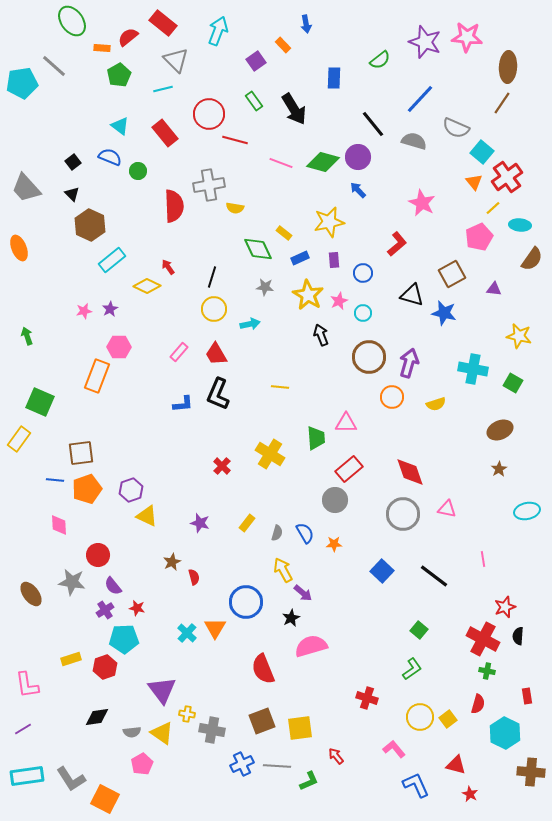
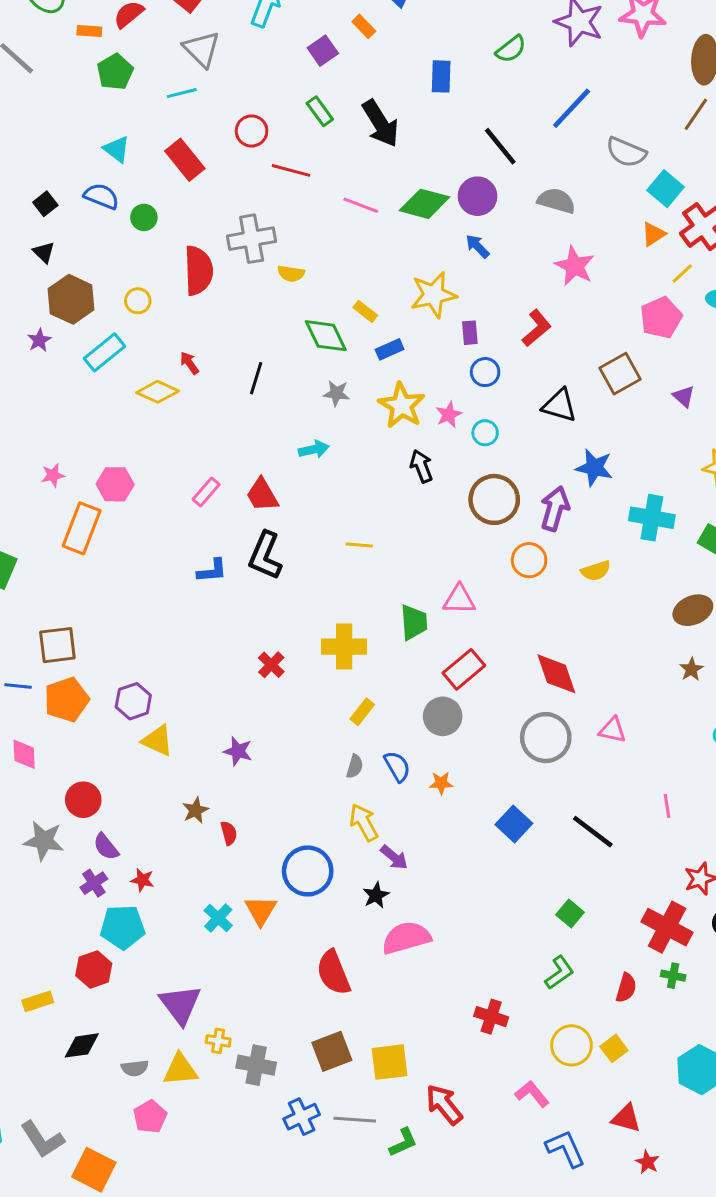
red circle: (209, 114) -> (252, 131), size x0.7
gray semicircle: (414, 141) -> (556, 201), moved
orange triangle: (474, 182) -> (653, 234), turned 36
purple rectangle: (334, 260) -> (470, 333), moved
purple triangle: (494, 289) -> (684, 396), turned 35
purple star: (110, 309) -> (39, 340), moved
yellow circle: (214, 309) -> (138, 301), moved, size x0.7
pink star: (84, 311) -> (53, 475), moved
blue star: (444, 313) -> (594, 468), moved
yellow cross: (270, 454) -> (344, 647), turned -32
yellow rectangle: (247, 523) -> (362, 712), moved
yellow rectangle: (71, 659) -> (38, 1001), moved
red semicircle: (478, 704) -> (626, 988), moved
yellow triangle: (162, 733) -> (180, 1070), turned -40
red arrow: (336, 756) -> (444, 1105), size x1.6

